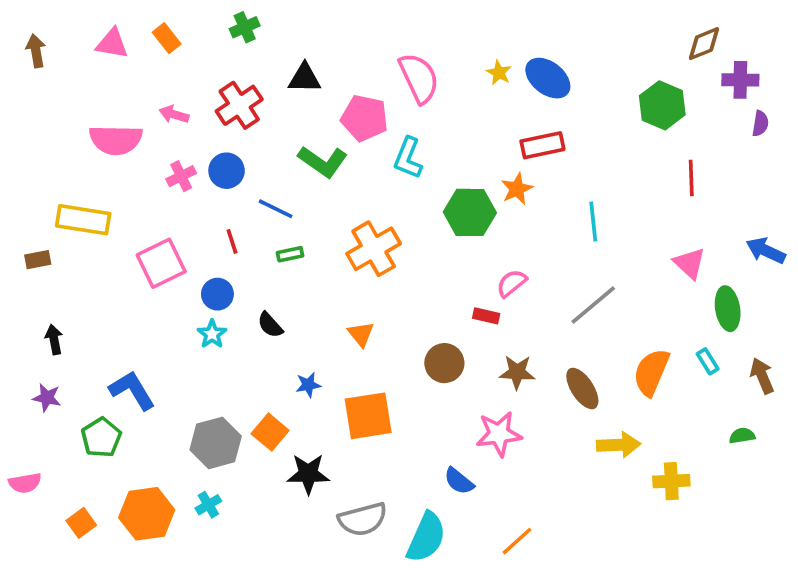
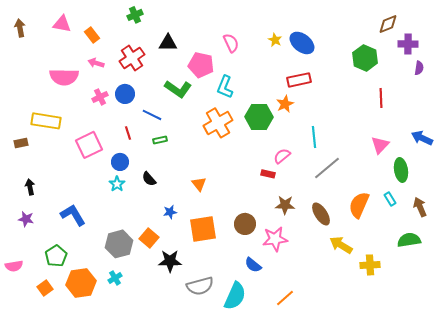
orange rectangle: (167, 38) -> (92, 35), moved
pink semicircle: (419, 78) -> (231, 43), size x0.7
cyan line: (593, 221) -> (314, 137), moved
orange cross: (374, 249) -> (218, 123), moved
pink triangle: (689, 263) -> (380, 145), turned 30
brown circle: (444, 363) -> (245, 224), moved
green semicircle: (742, 436) -> (409, 240), size x1.6
green pentagon: (101, 438) -> (56, 256), moved
yellow arrow: (619, 445) -> (341, 245), turned -145

